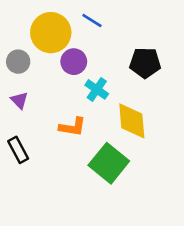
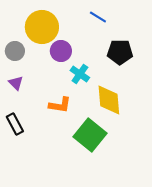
blue line: (92, 21) -> (98, 17), moved

